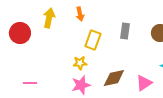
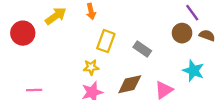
yellow arrow: (49, 18) -> (56, 16), turned 42
gray rectangle: (125, 31) -> (142, 49), moved, turned -63

